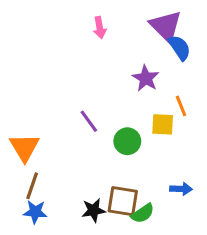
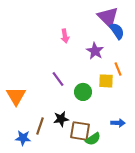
pink arrow: (100, 28) -> (65, 36), moved
brown line: (32, 186) -> (40, 126), moved
black star: (94, 210) -> (61, 119), moved

